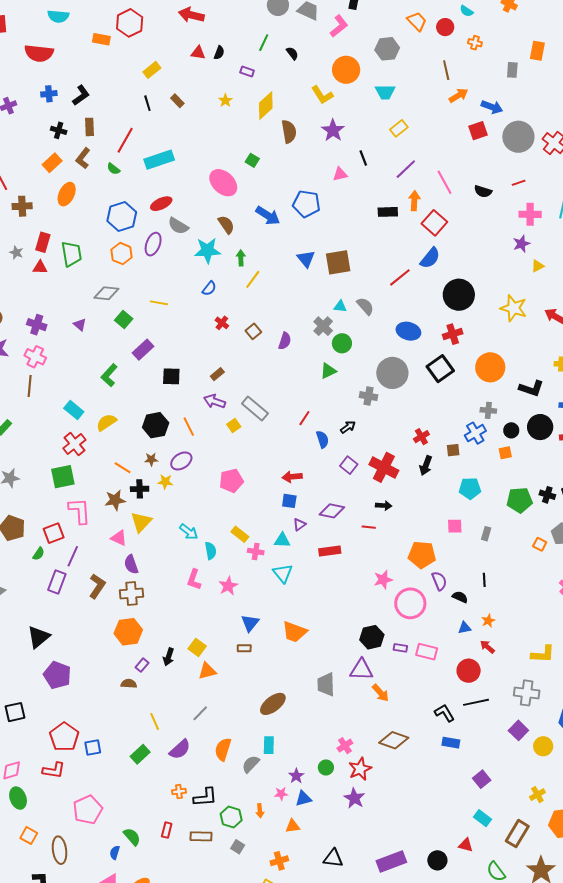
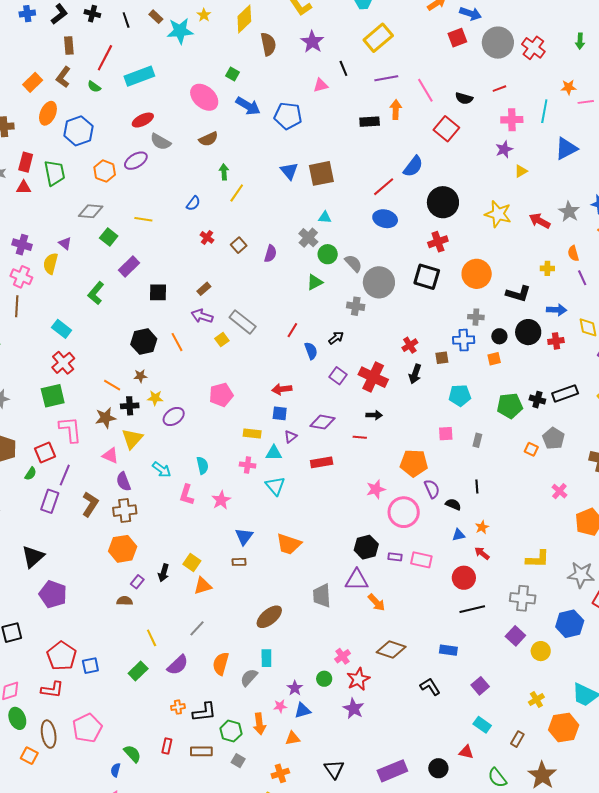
yellow rectangle: (399, 128) -> (378, 38), size x1.6
black cross: (59, 130) -> (92, 14), moved
purple line: (406, 169) -> (386, 78), turned 35
blue arrow: (268, 216) -> (248, 106), moved
blue hexagon: (122, 217) -> (78, 131), moved
red square: (434, 223) -> (446, 129), moved
brown semicircle: (226, 225) -> (208, 139), turned 102
purple ellipse: (153, 244) -> (136, 161), turned 40
cyan star: (207, 251) -> (180, 31), moved
gray semicircle: (365, 306) -> (353, 263), moved
blue ellipse: (408, 331) -> (385, 219), moved
black square: (440, 369) -> (427, 277), turned -36
yellow semicircle: (106, 422) -> (51, 264), moved, turned -40
blue cross: (475, 433) -> (464, 340), turned 30
purple ellipse: (181, 461) -> (174, 417), moved
cyan arrow: (189, 532) -> (162, 470), moved
yellow rectangle: (240, 534) -> (252, 434), moved, turned -30
black L-shape: (444, 713) -> (430, 687), moved
orange arrow: (260, 811) -> (259, 724), size x1.5
brown rectangle: (517, 834) -> (517, 739), size x0.6
brown ellipse: (60, 850) -> (49, 734), moved
black triangle: (333, 858) -> (334, 769), turned 50

